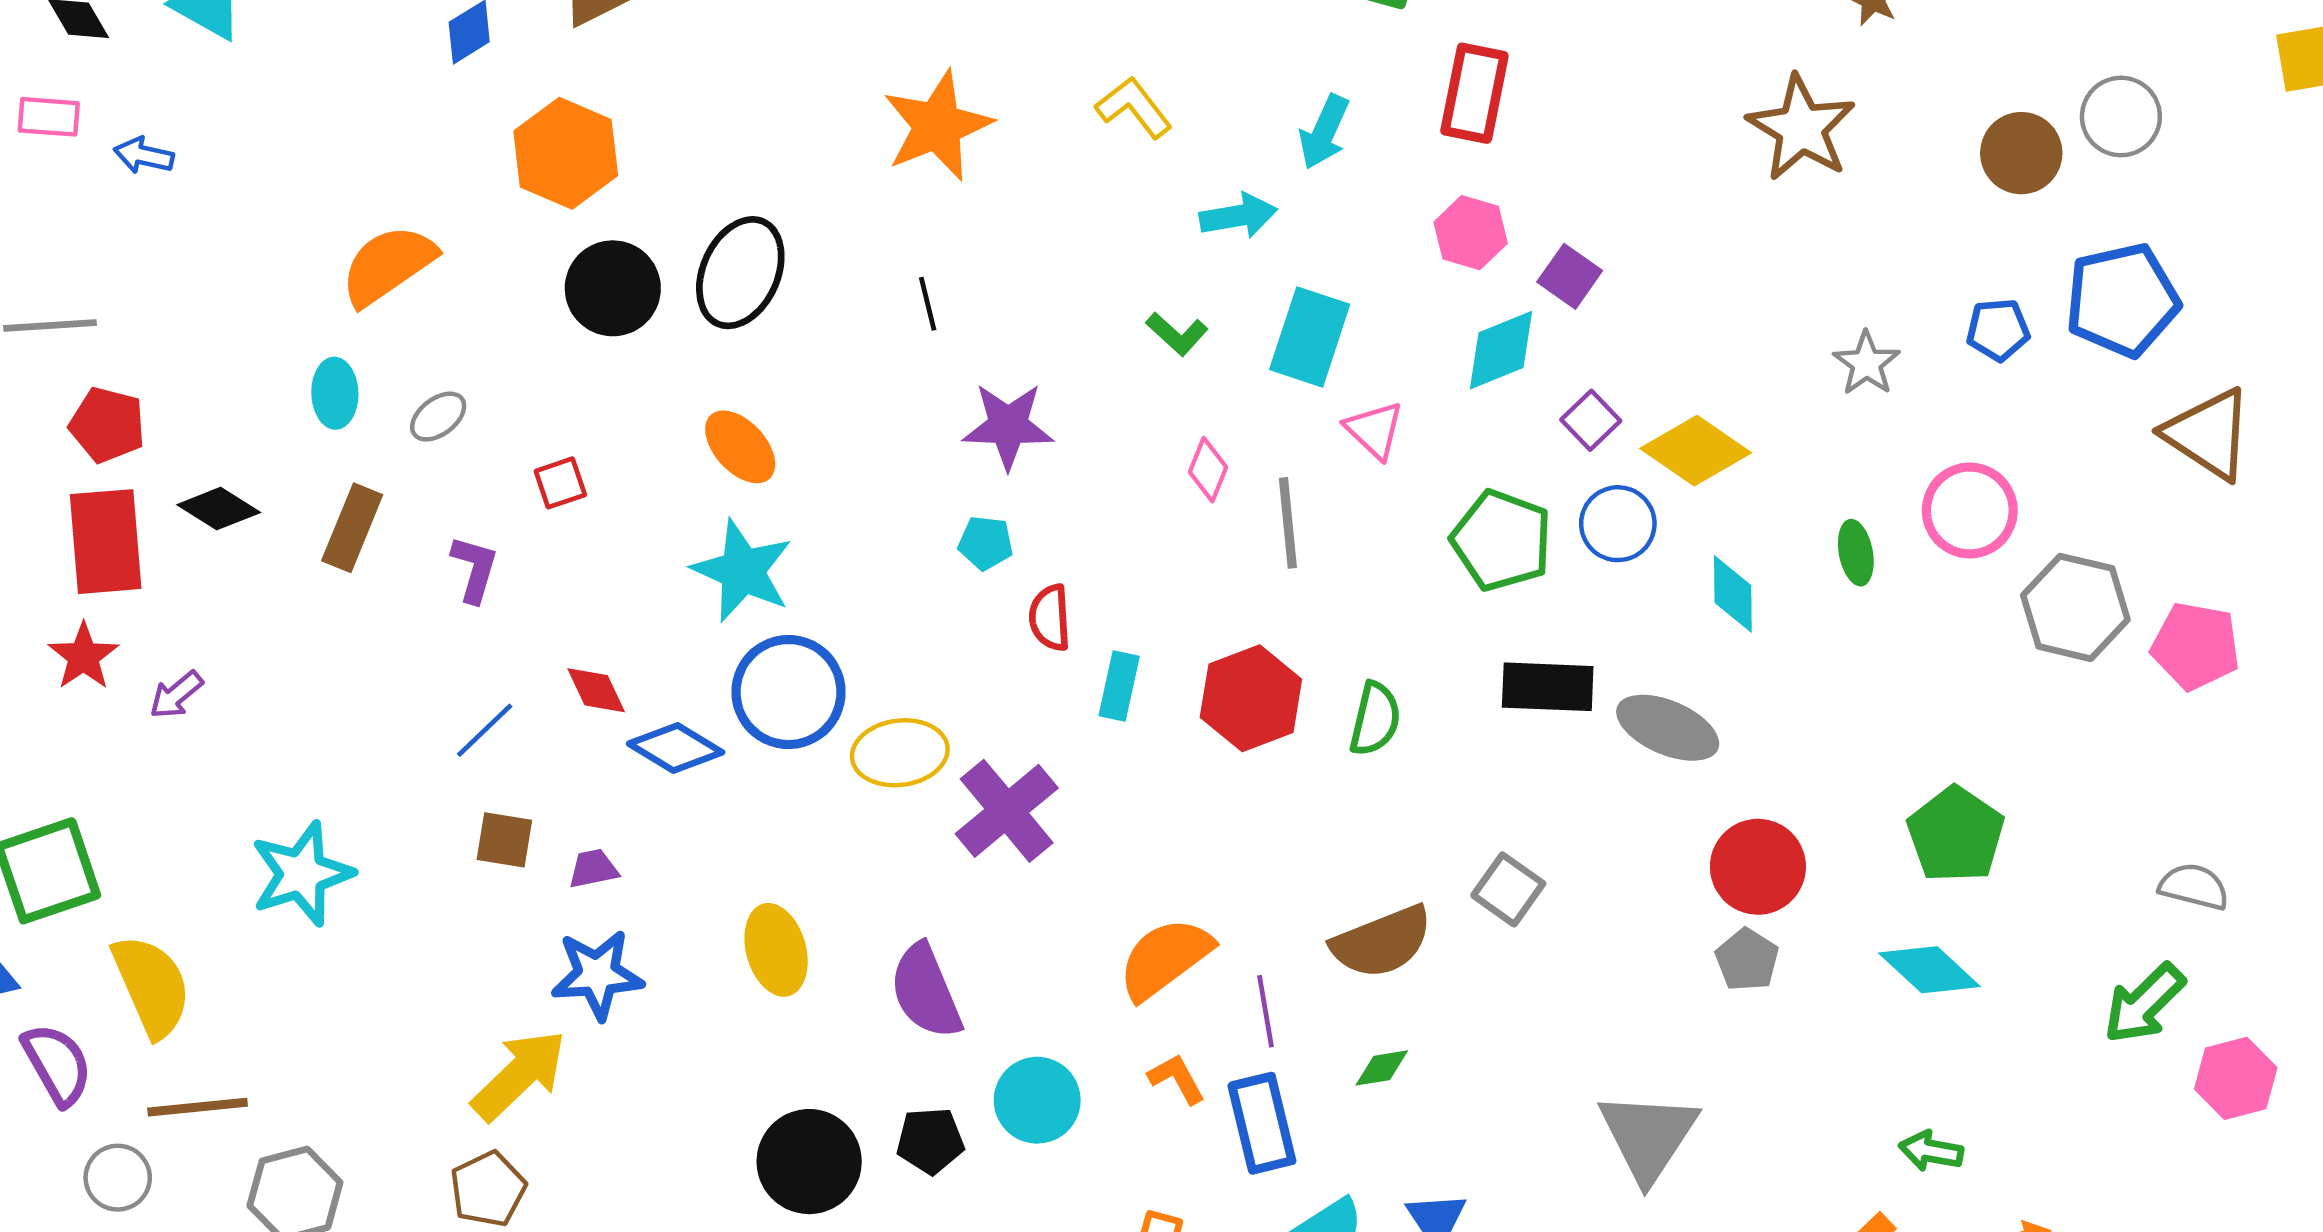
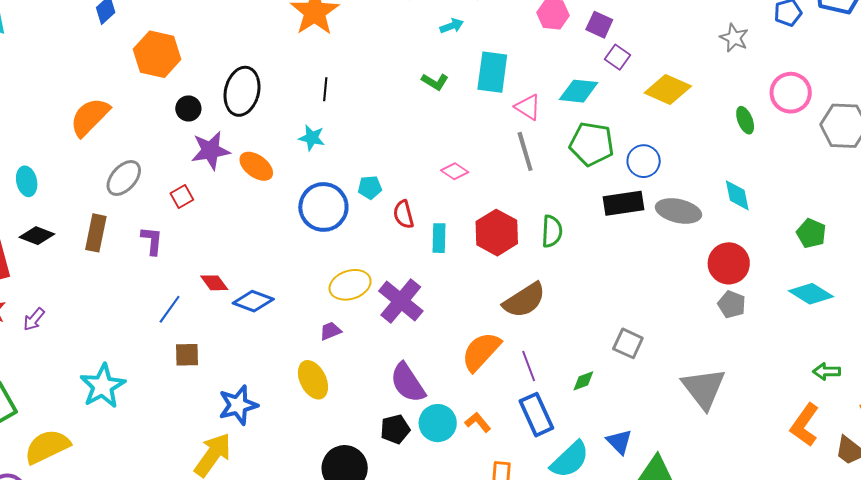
cyan arrow: (1238, 216) -> (452, 26), size x0.7
black circle: (613, 288) -> (188, 108), size x0.6
black line: (928, 304) -> (325, 89), turned 30
cyan diamond: (1501, 350) -> (579, 91), moved, turned 39
cyan ellipse: (335, 393) -> (27, 181), moved
gray ellipse: (438, 417) -> (124, 178), size x1.5
purple square: (1591, 420) -> (617, 57), moved
purple star: (1008, 426) -> (211, 151), moved
pink diamond: (1208, 470) -> (455, 171), moved, turned -68
gray line: (1288, 523) -> (525, 151), moved
blue circle: (1618, 524) -> (644, 161), moved
cyan star: (742, 571) -> (312, 138), moved, size x0.6
cyan diamond: (1733, 594) -> (737, 195), moved
blue circle: (788, 692) -> (323, 207), moved
green pentagon: (1956, 835) -> (811, 233), size x0.7
purple trapezoid: (593, 869) -> (330, 331), moved
gray square: (1508, 889) -> (628, 343), moved
brown semicircle: (1382, 942) -> (524, 300), moved
yellow semicircle: (152, 986) -> (47, 447), turned -81
purple semicircle: (926, 991) -> (408, 383), moved
orange L-shape: (1177, 1079) -> (478, 422), moved
black pentagon: (930, 1141) -> (395, 429), moved

